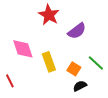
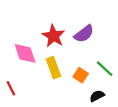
red star: (49, 15) -> (53, 36), moved
black semicircle: (80, 86) -> (97, 96), moved

